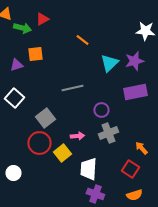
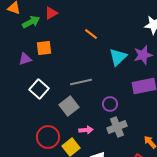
green arrow: (22, 28) -> (31, 22), turned -42
white square: (14, 98) -> (39, 89), moved
gray square: (45, 118) -> (69, 106), moved

